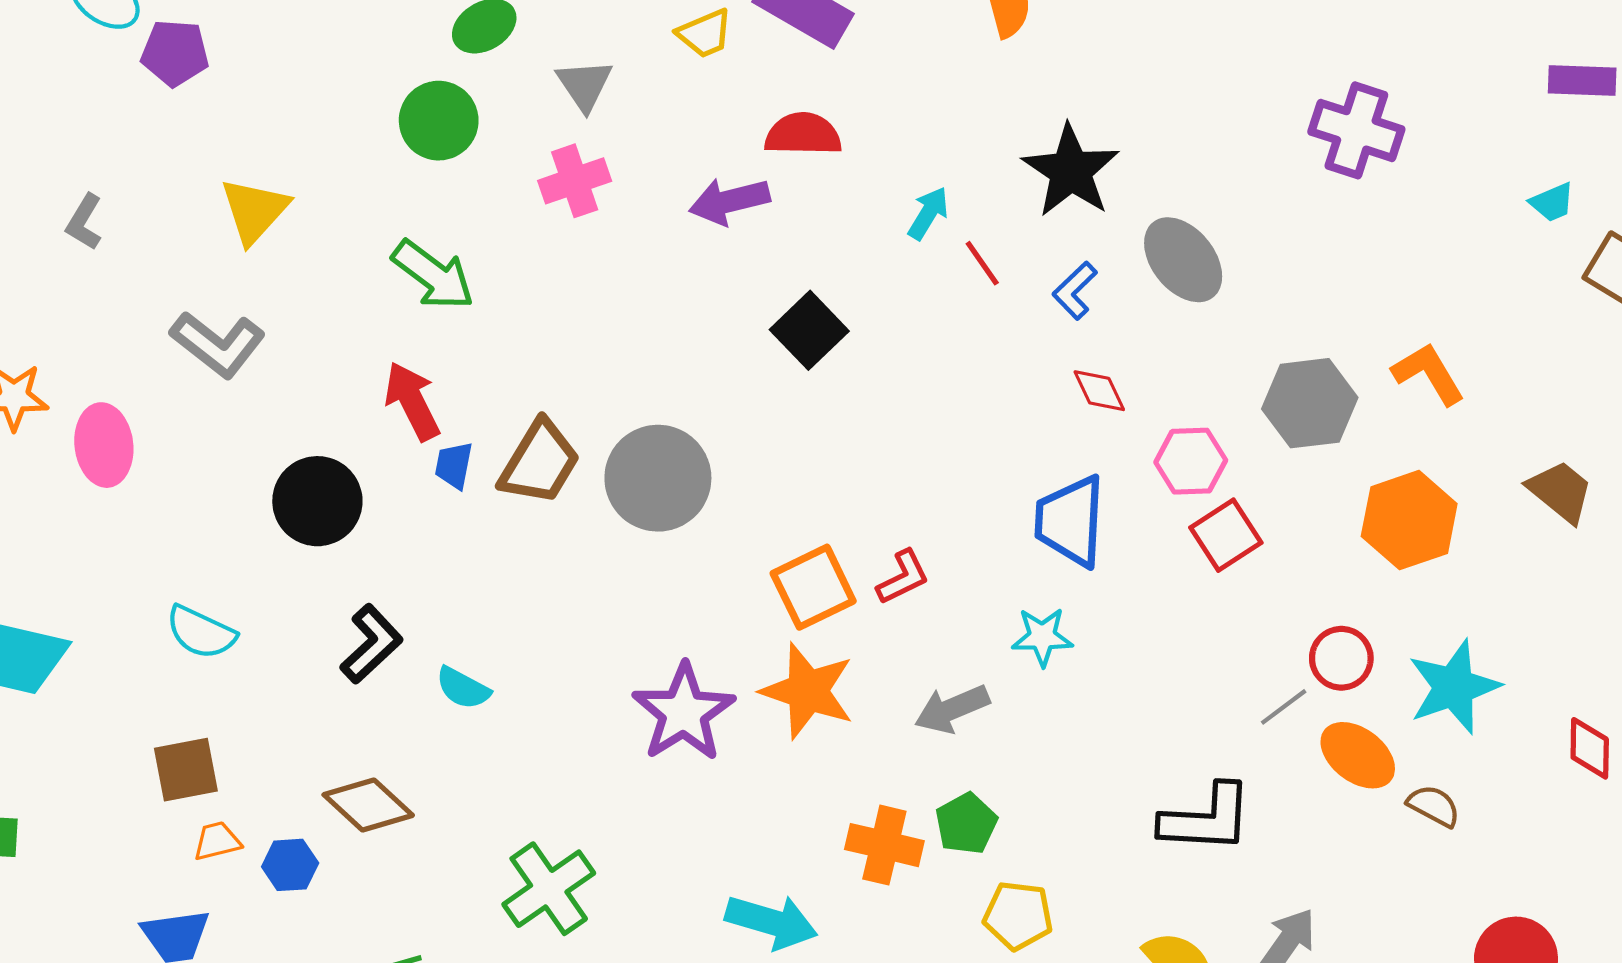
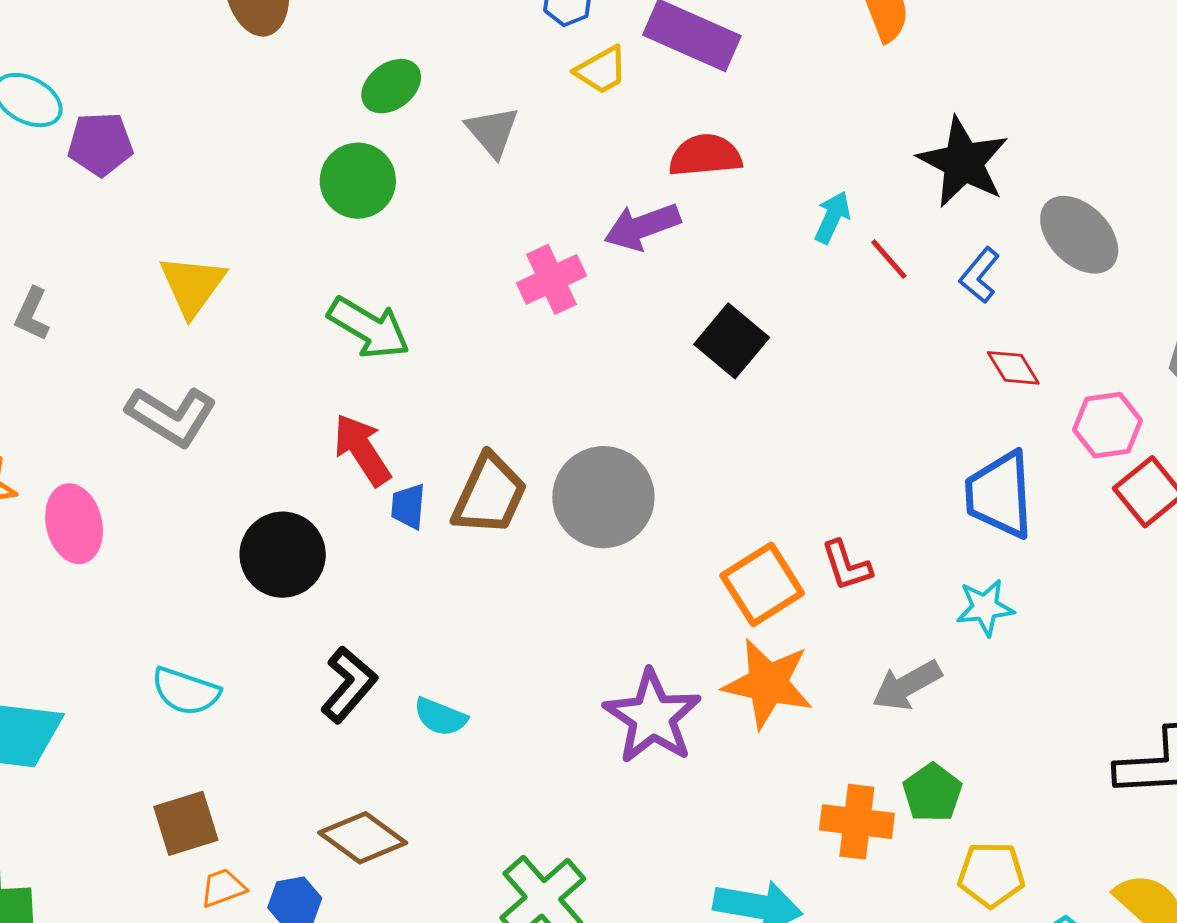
pink cross: (575, 181) -> (551, 279), moved
red L-shape: (903, 577) -> (847, 566), turned 104

